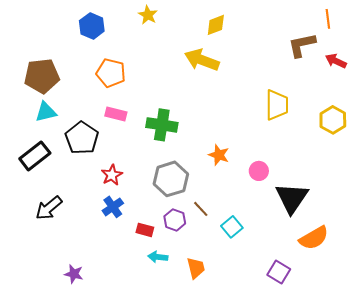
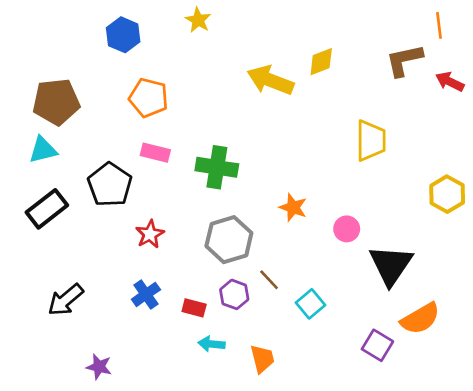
yellow diamond: (216, 25) -> (321, 62), moved
cyan triangle: (46, 112) -> (43, 150), moved
yellow hexagon: (333, 120) -> (447, 194), moved
blue cross: (113, 207) -> (146, 294), moved
black arrow: (49, 208) -> (66, 300), moved
purple square: (279, 272) -> (377, 345), moved

